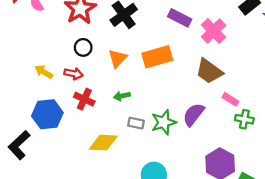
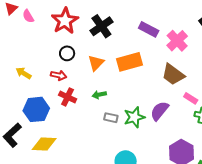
yellow arrow: (44, 72) -> (24, 73), moved
yellow diamond: (103, 143) -> (44, 144), moved

